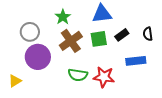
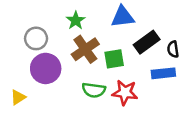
black semicircle: (148, 34) -> (173, 49), moved
black rectangle: (122, 35) -> (147, 42), size x1.5
green square: (99, 39) -> (114, 59), moved

